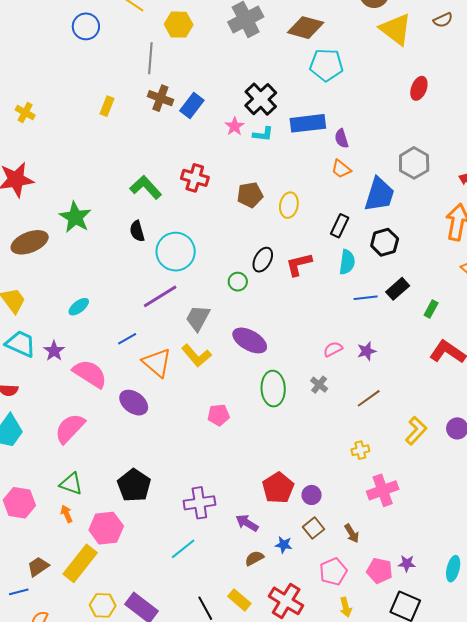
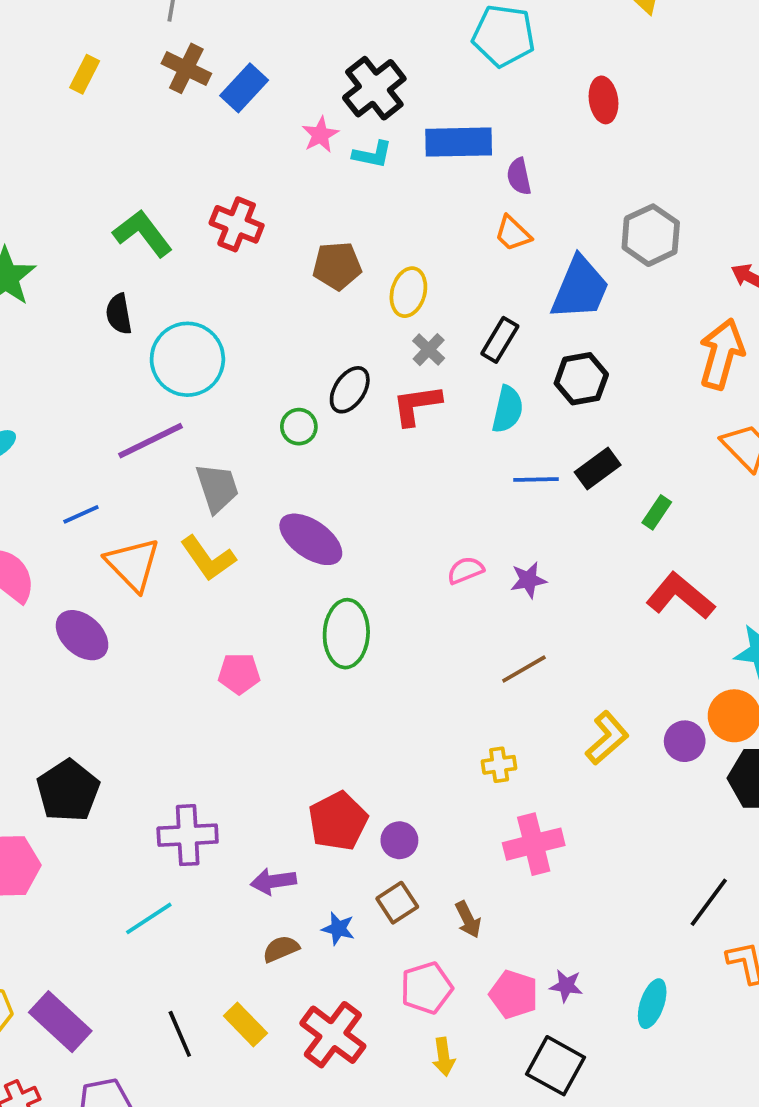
red ellipse: (419, 88) -> (603, 100), moved, turned -35
gray trapezoid: (198, 318) -> (217, 488), turned 128
gray cross: (319, 385) -> (429, 350), moved
purple arrow: (247, 523) -> (273, 881), turned -45

